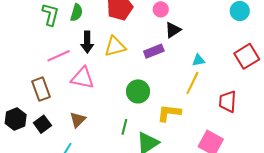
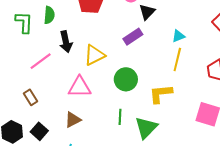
yellow triangle: (115, 46) -> (94, 55), moved
pink triangle: (83, 78) -> (79, 87), moved
brown rectangle: (41, 89) -> (31, 97), size x0.7
brown triangle: (78, 120) -> (73, 120), turned 30

